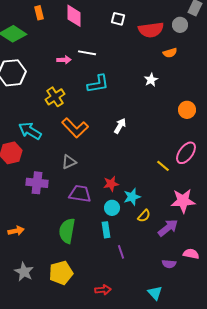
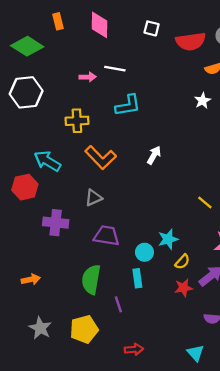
white star: (151, 80) -> (202, 101), moved
yellow cross: (55, 97) -> (77, 121), turned 30
red star: (111, 184) -> (184, 288), moved
purple line: (121, 252) -> (118, 304), moved

